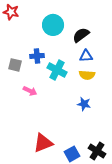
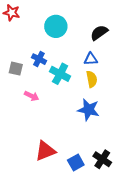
black semicircle: (81, 35) -> (99, 33), moved
blue cross: (37, 56) -> (39, 59), turned 32
yellow semicircle: (87, 75) -> (92, 79), turned -105
blue star: (84, 104) -> (89, 110), size x1.5

